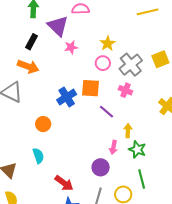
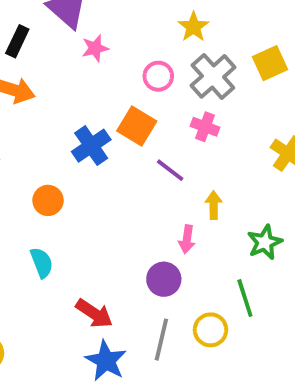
yellow star: (108, 43) -> (193, 27), moved
orange square: (91, 88) -> (137, 126), turned 30
green star: (137, 150) -> (265, 242), moved, turned 30

